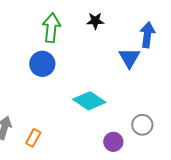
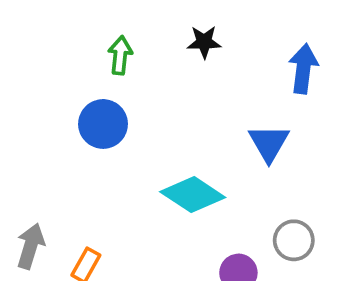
green arrow: (51, 28) -> (120, 55), size x0.7
blue triangle: (129, 58) -> (269, 143), moved

